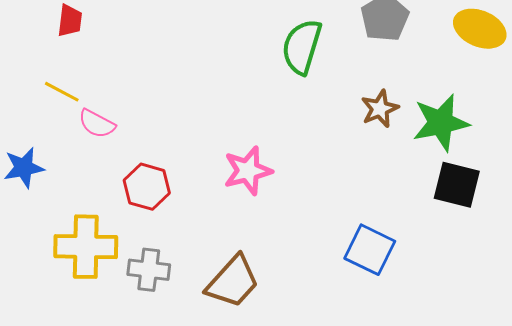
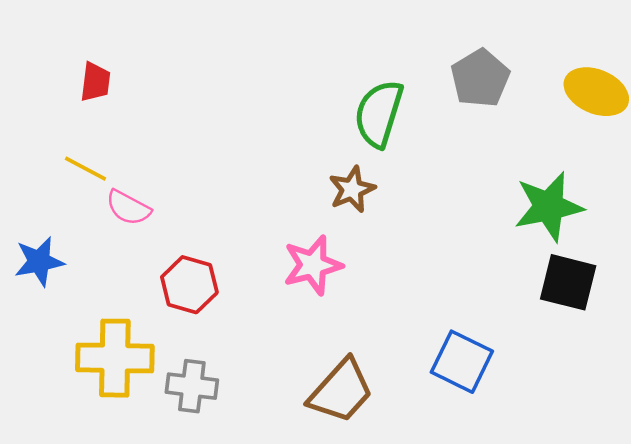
brown star: (380, 109) -> (352, 189), moved
brown trapezoid: (233, 282) -> (341, 391), moved

